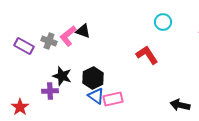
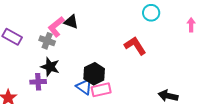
gray cross: (49, 41) -> (47, 41), moved
black hexagon: (93, 78) -> (94, 74), moved

